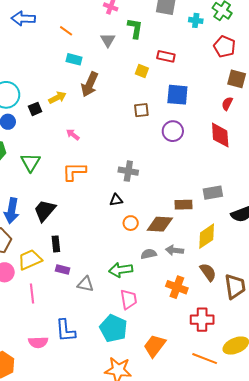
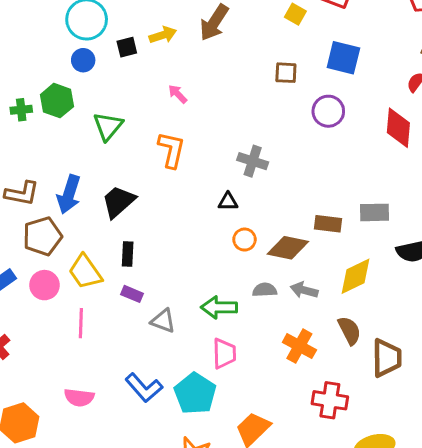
orange L-shape: (74, 172) -> (171, 150), turned 95
yellow trapezoid: (30, 260) -> (85, 272), turned -110
blue L-shape: (65, 330) -> (144, 388), moved, turned -45

